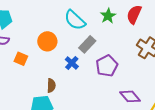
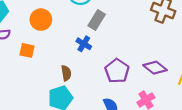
orange circle: (47, 41) -> (41, 20), moved
purple pentagon: (107, 66) -> (117, 71), moved

